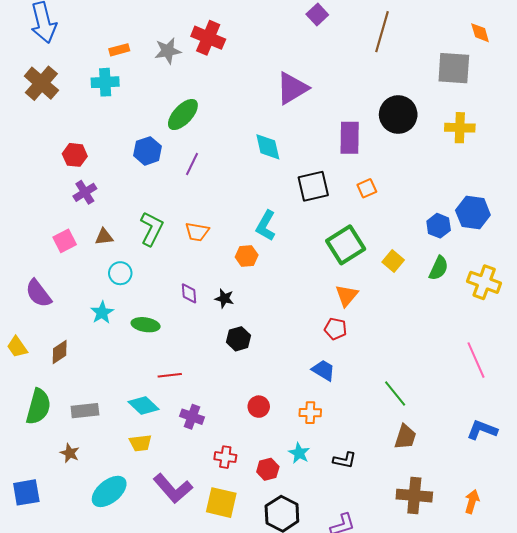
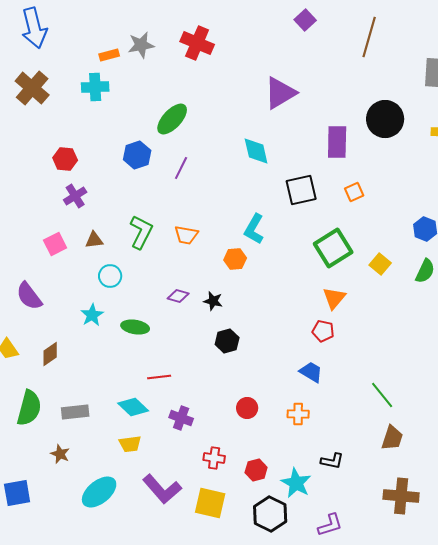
gray star: (168, 51) -> (141, 45), moved
purple diamond: (189, 293) -> (178, 296), turned -70
cyan star: (299, 453) -> (296, 483), moved, size x1.4

